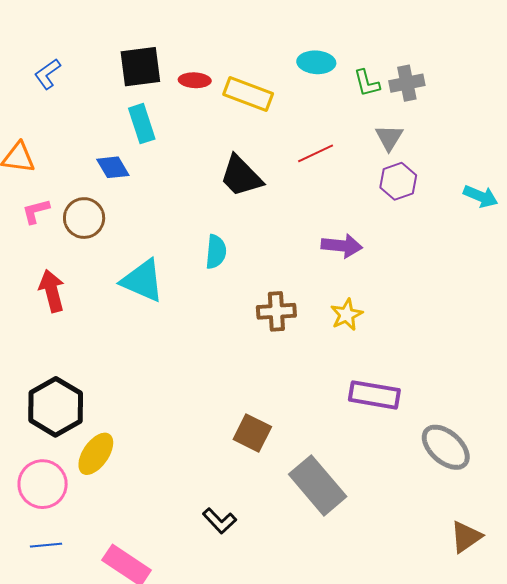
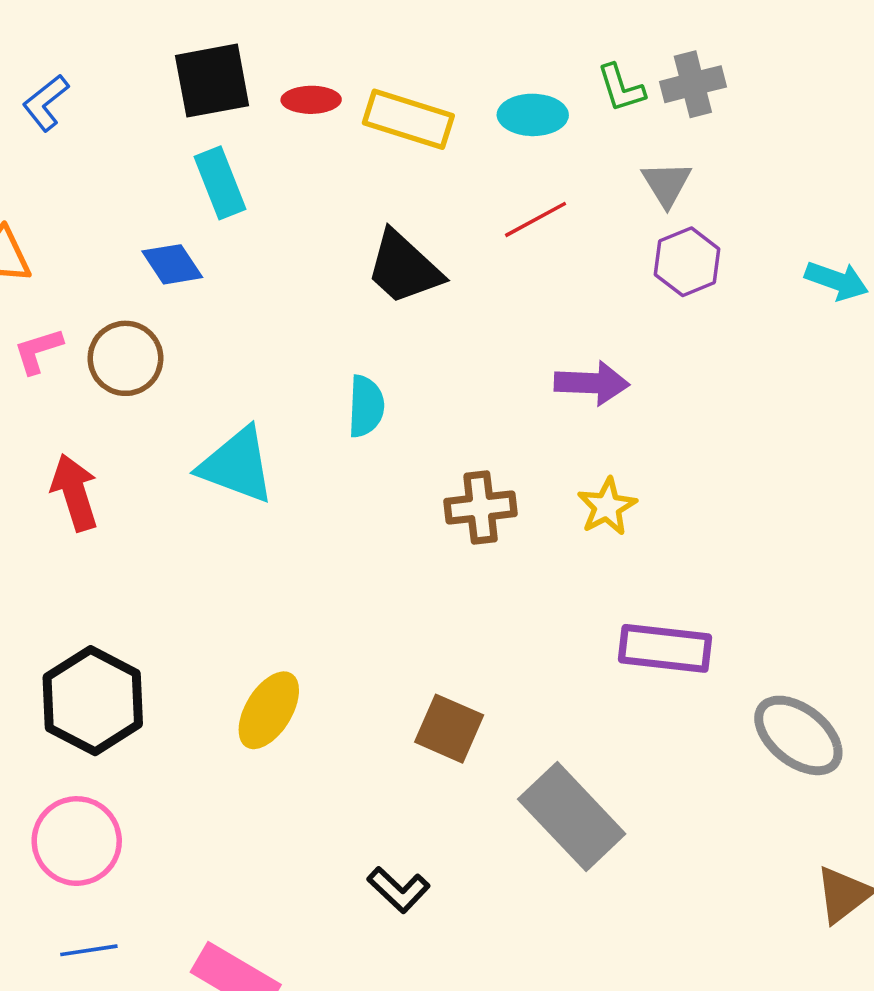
cyan ellipse: (316, 62) -> (533, 115), moved
yellow ellipse: (96, 454) -> (269, 710), moved

